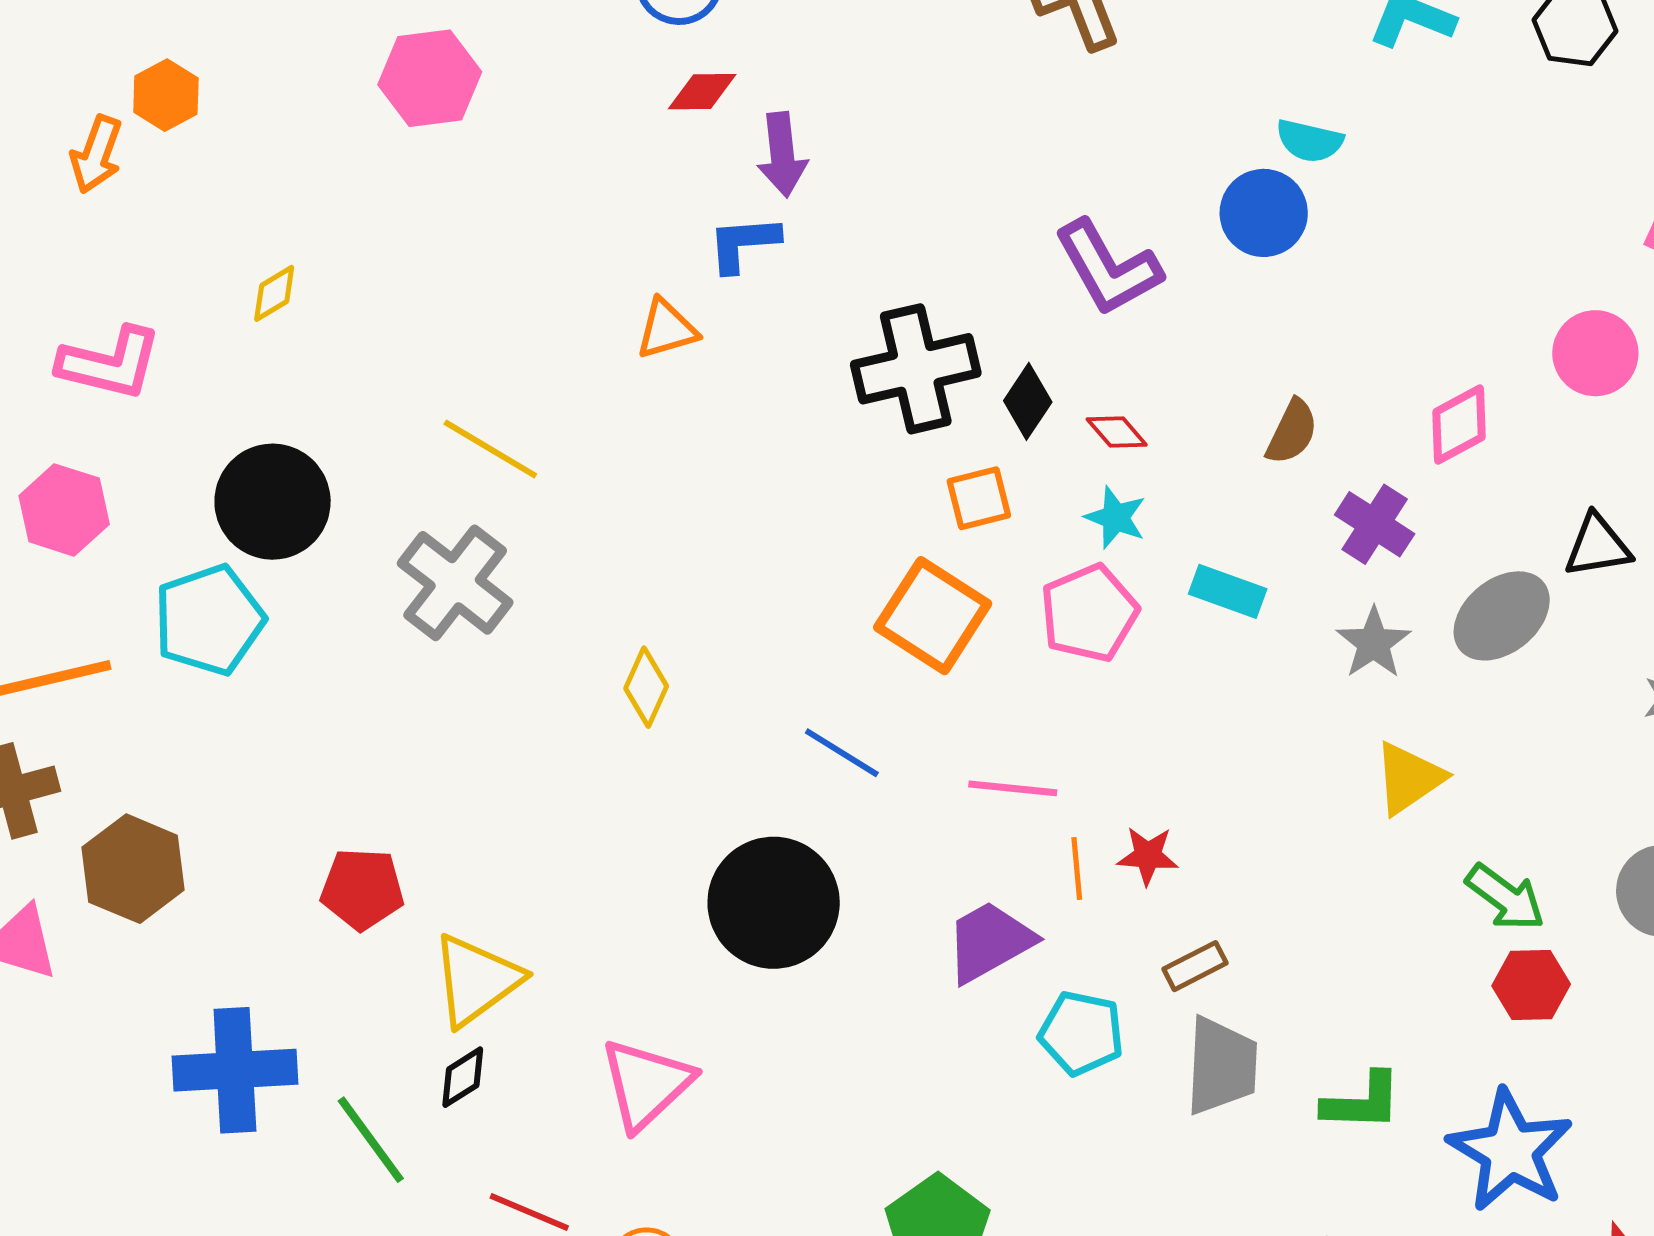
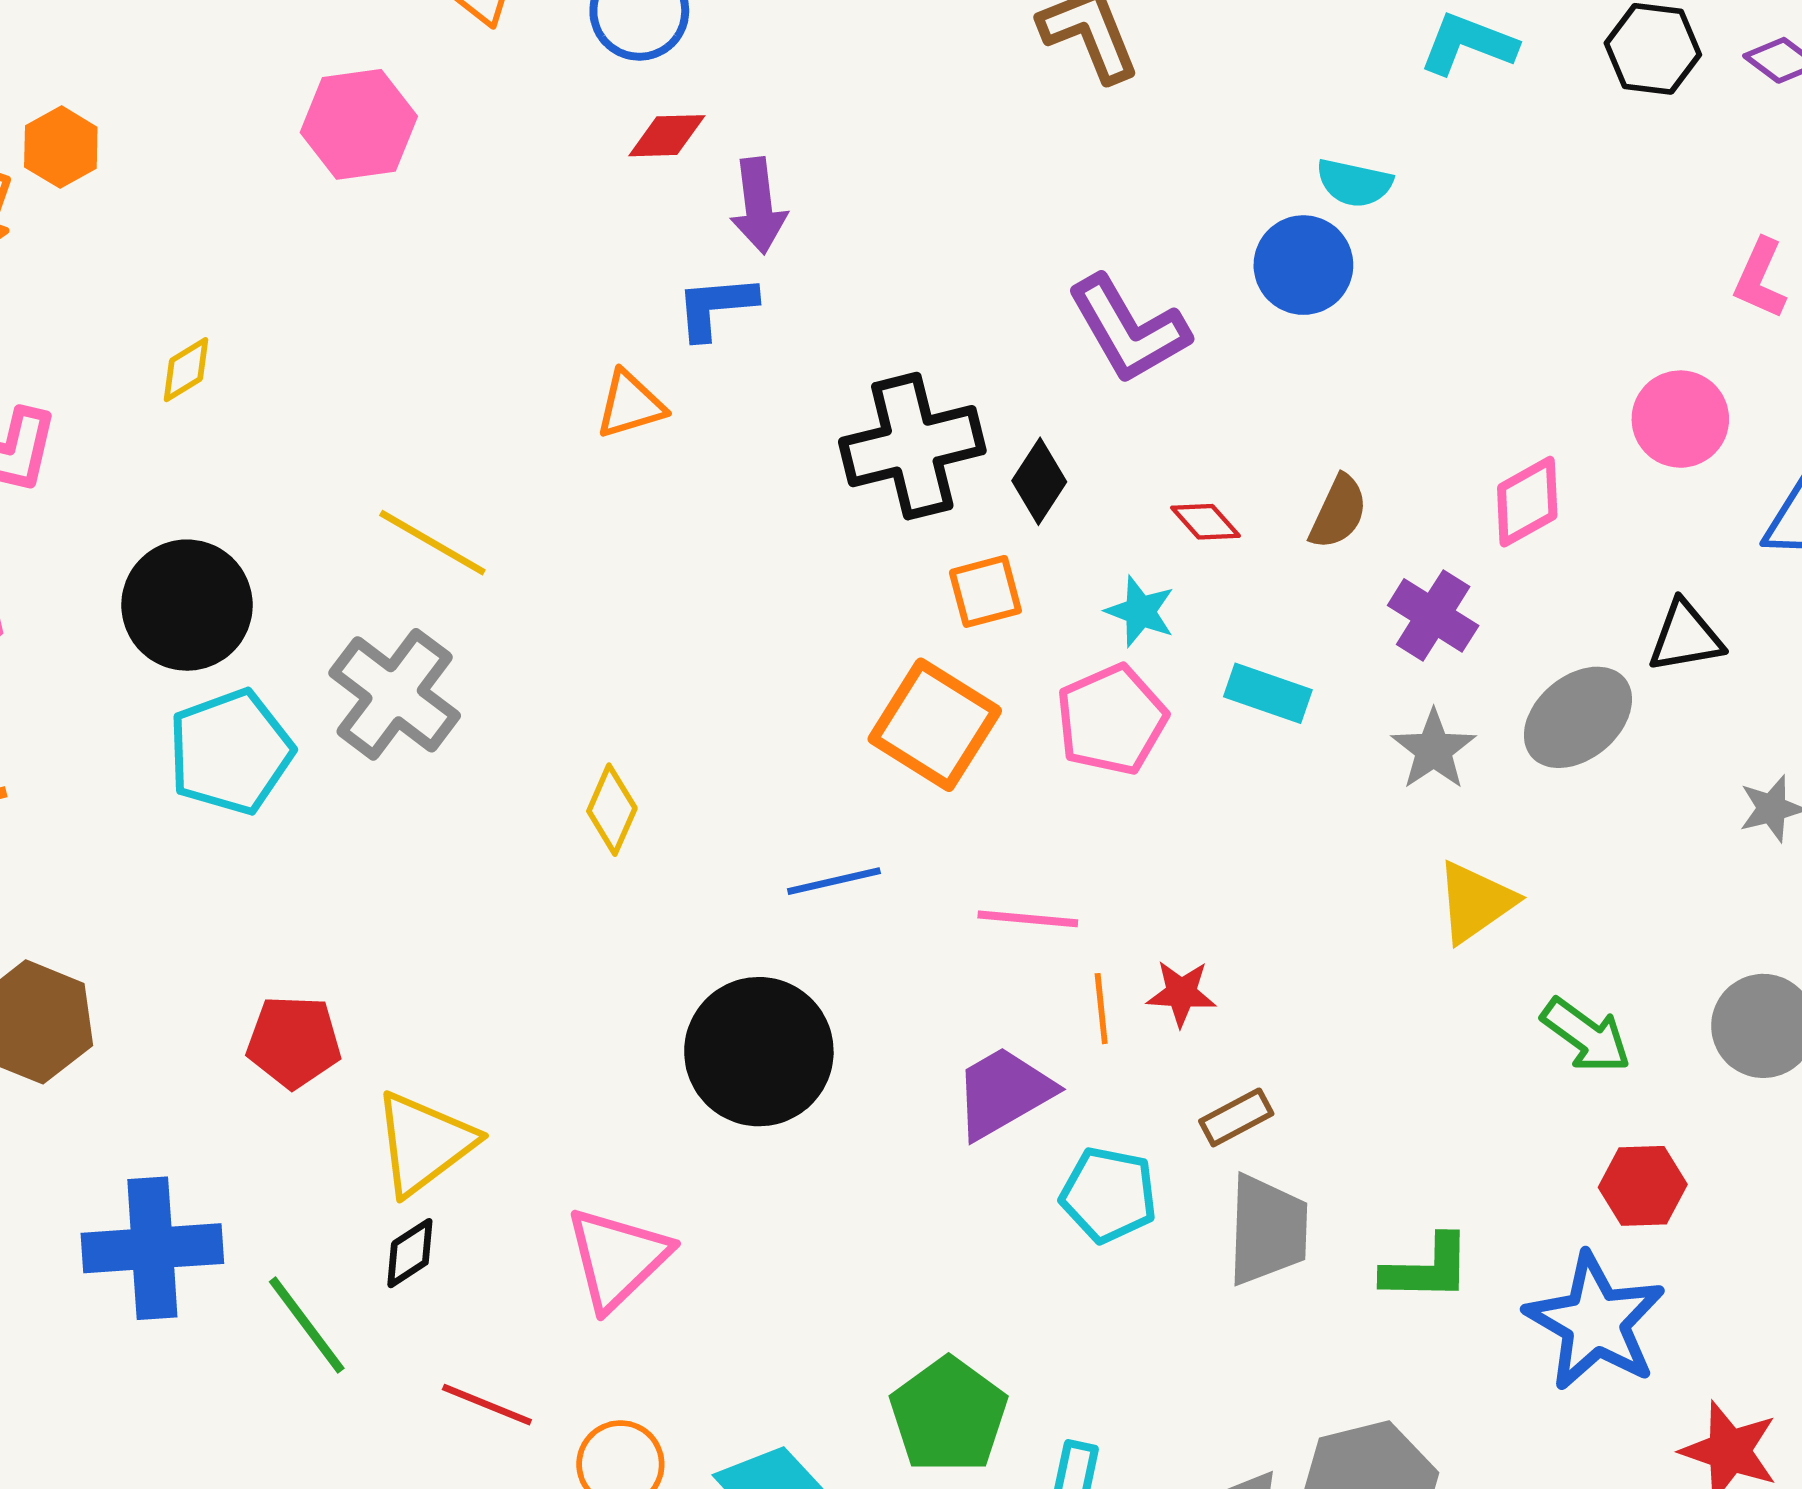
red diamond: (1117, 432) -> (1206, 522), moved
cyan pentagon: (209, 620) -> (230, 752), moved
blue line: (842, 753) -> (834, 881), turned -44
red hexagon: (1531, 985) -> (1643, 1186), moved

